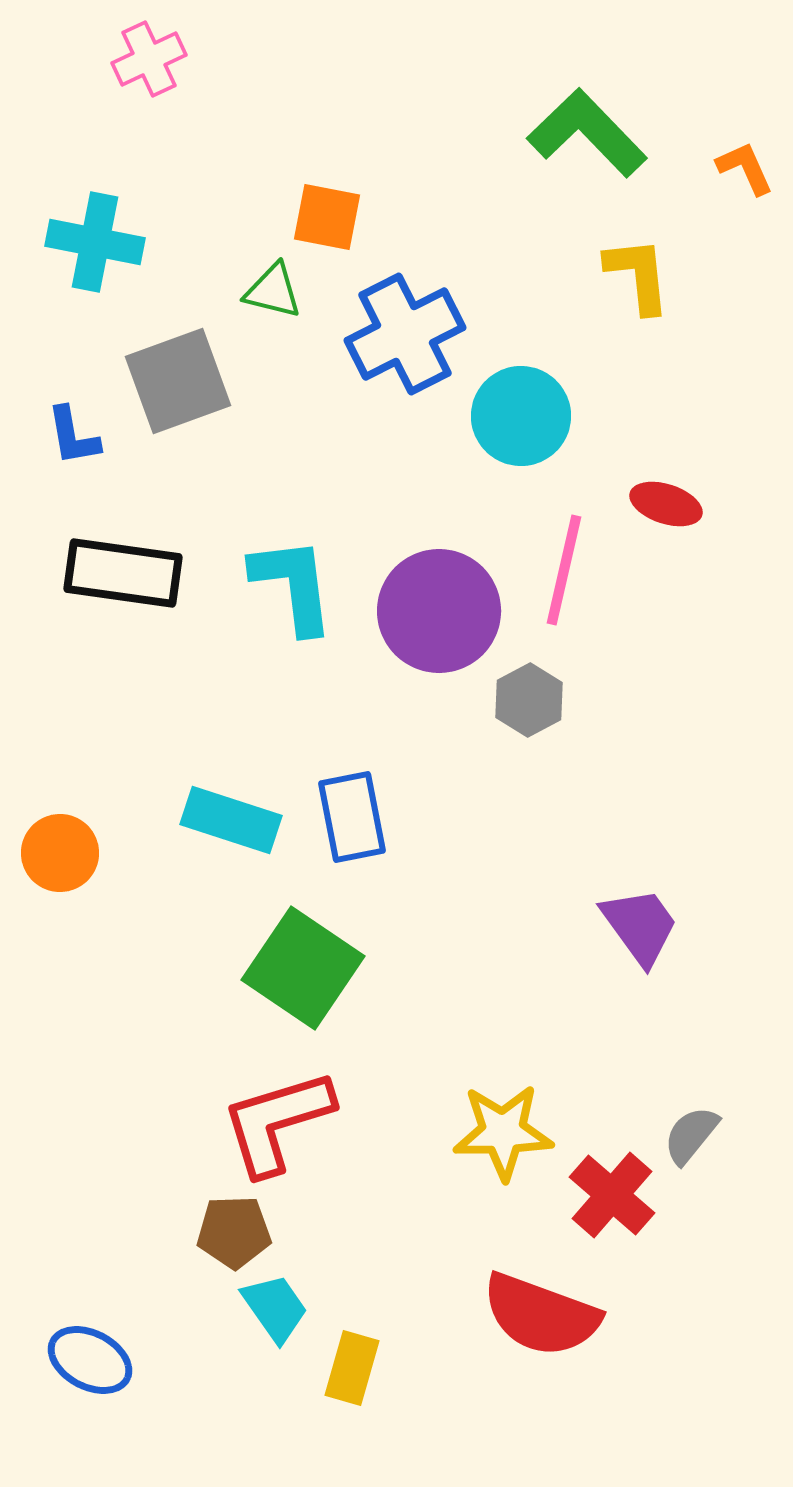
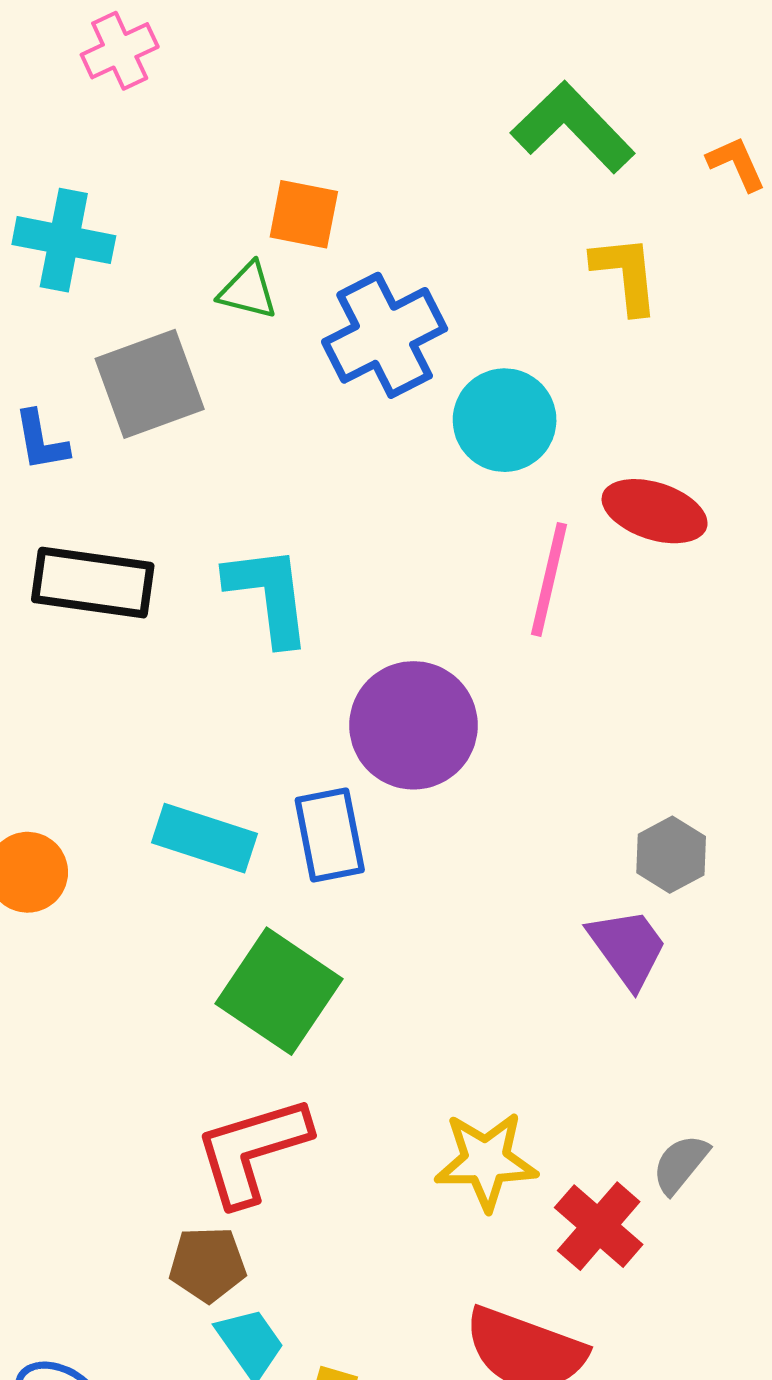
red ellipse: (666, 504) -> (655, 511), size x1.4
purple circle: (439, 611) -> (413, 725), moved
gray hexagon: (529, 700) -> (671, 855), moved

